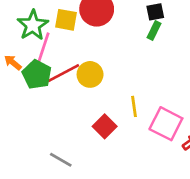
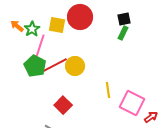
green star: (33, 25) -> (32, 29), size x0.7
orange arrow: (13, 62) -> (17, 26), moved
red square: (105, 126) -> (63, 105), moved

